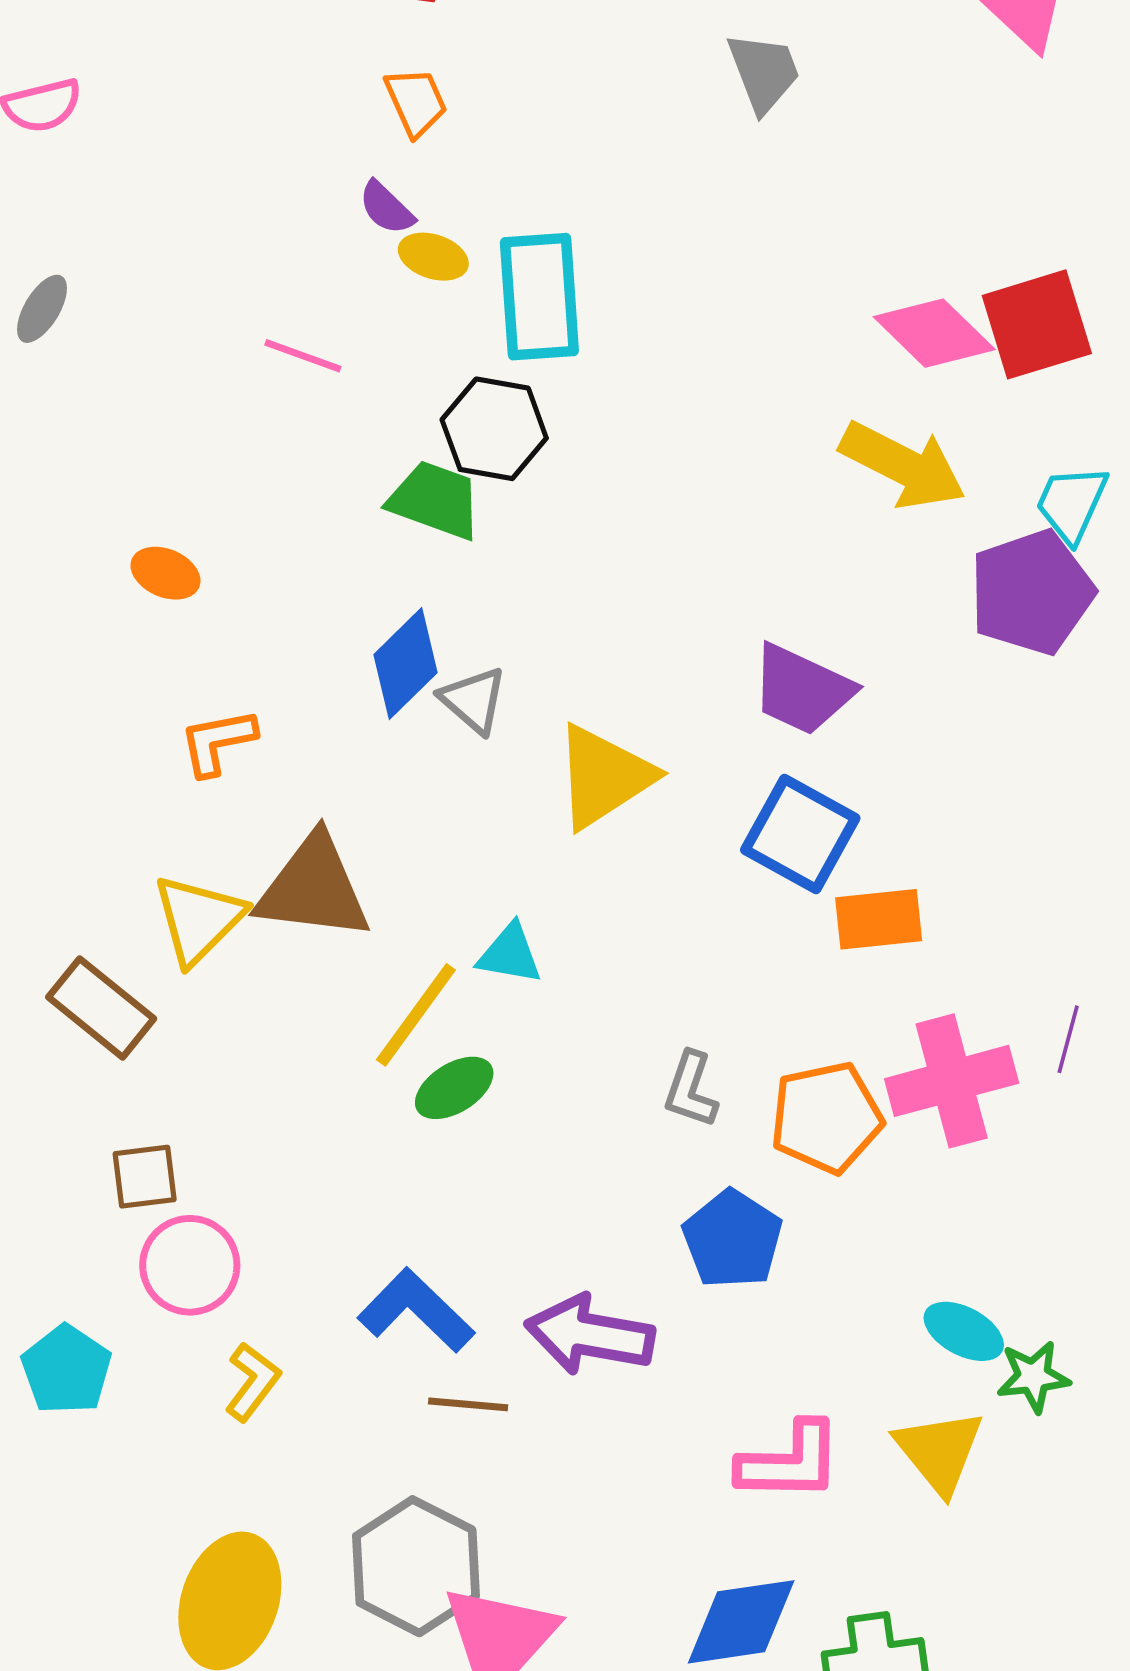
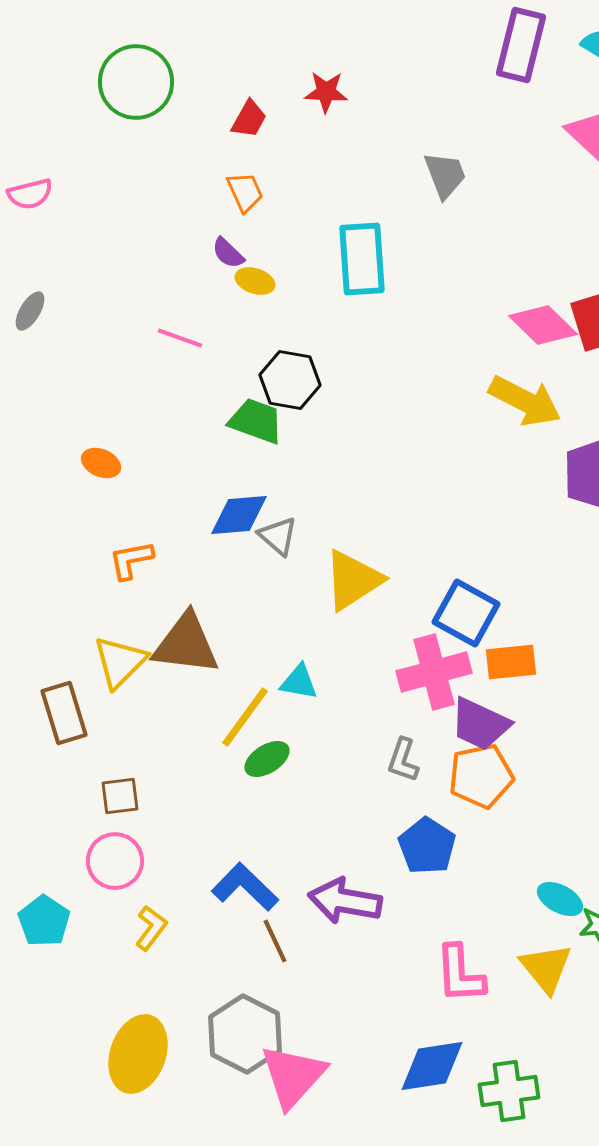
cyan rectangle: (539, 297) -> (362, 259), moved
blue diamond: (405, 664) -> (239, 515), turned 40
purple trapezoid: (802, 690) -> (480, 724), moved
brown rectangle: (101, 1008) -> (64, 713), turned 34
pink cross: (952, 1081) -> (434, 672), moved
brown square: (145, 1177) -> (120, 796), moved
brown line: (468, 1404) -> (275, 941), turned 60
pink L-shape: (790, 1462) -> (460, 974), turned 86

